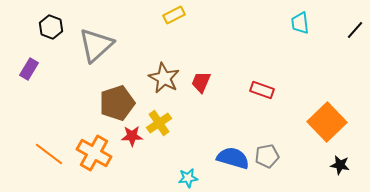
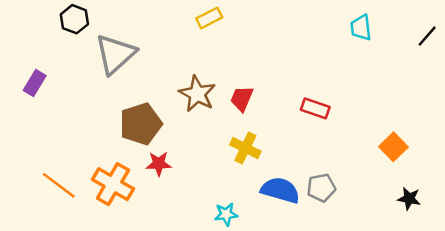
black hexagon: (51, 27) -> (74, 19), moved
orange square: (327, 122) -> (393, 147), size x0.6
yellow cross: (159, 123) -> (245, 148), moved, turned -30

